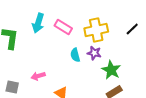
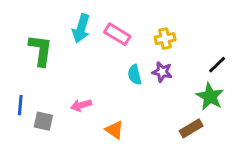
black line: (132, 29) -> (217, 65), moved
yellow cross: (96, 30) -> (165, 39), size x0.6
green star: (111, 70) -> (210, 96), moved

